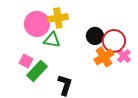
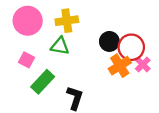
pink circle: (37, 24) -> (28, 21), moved
pink square: (26, 61) -> (26, 60), moved

